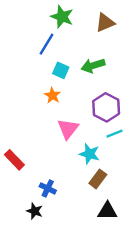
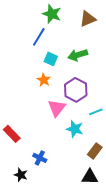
purple hexagon: (106, 107) -> (76, 90), moved
brown rectangle: (98, 179) -> (95, 151), moved
black star: (35, 211) -> (21, 175), moved

